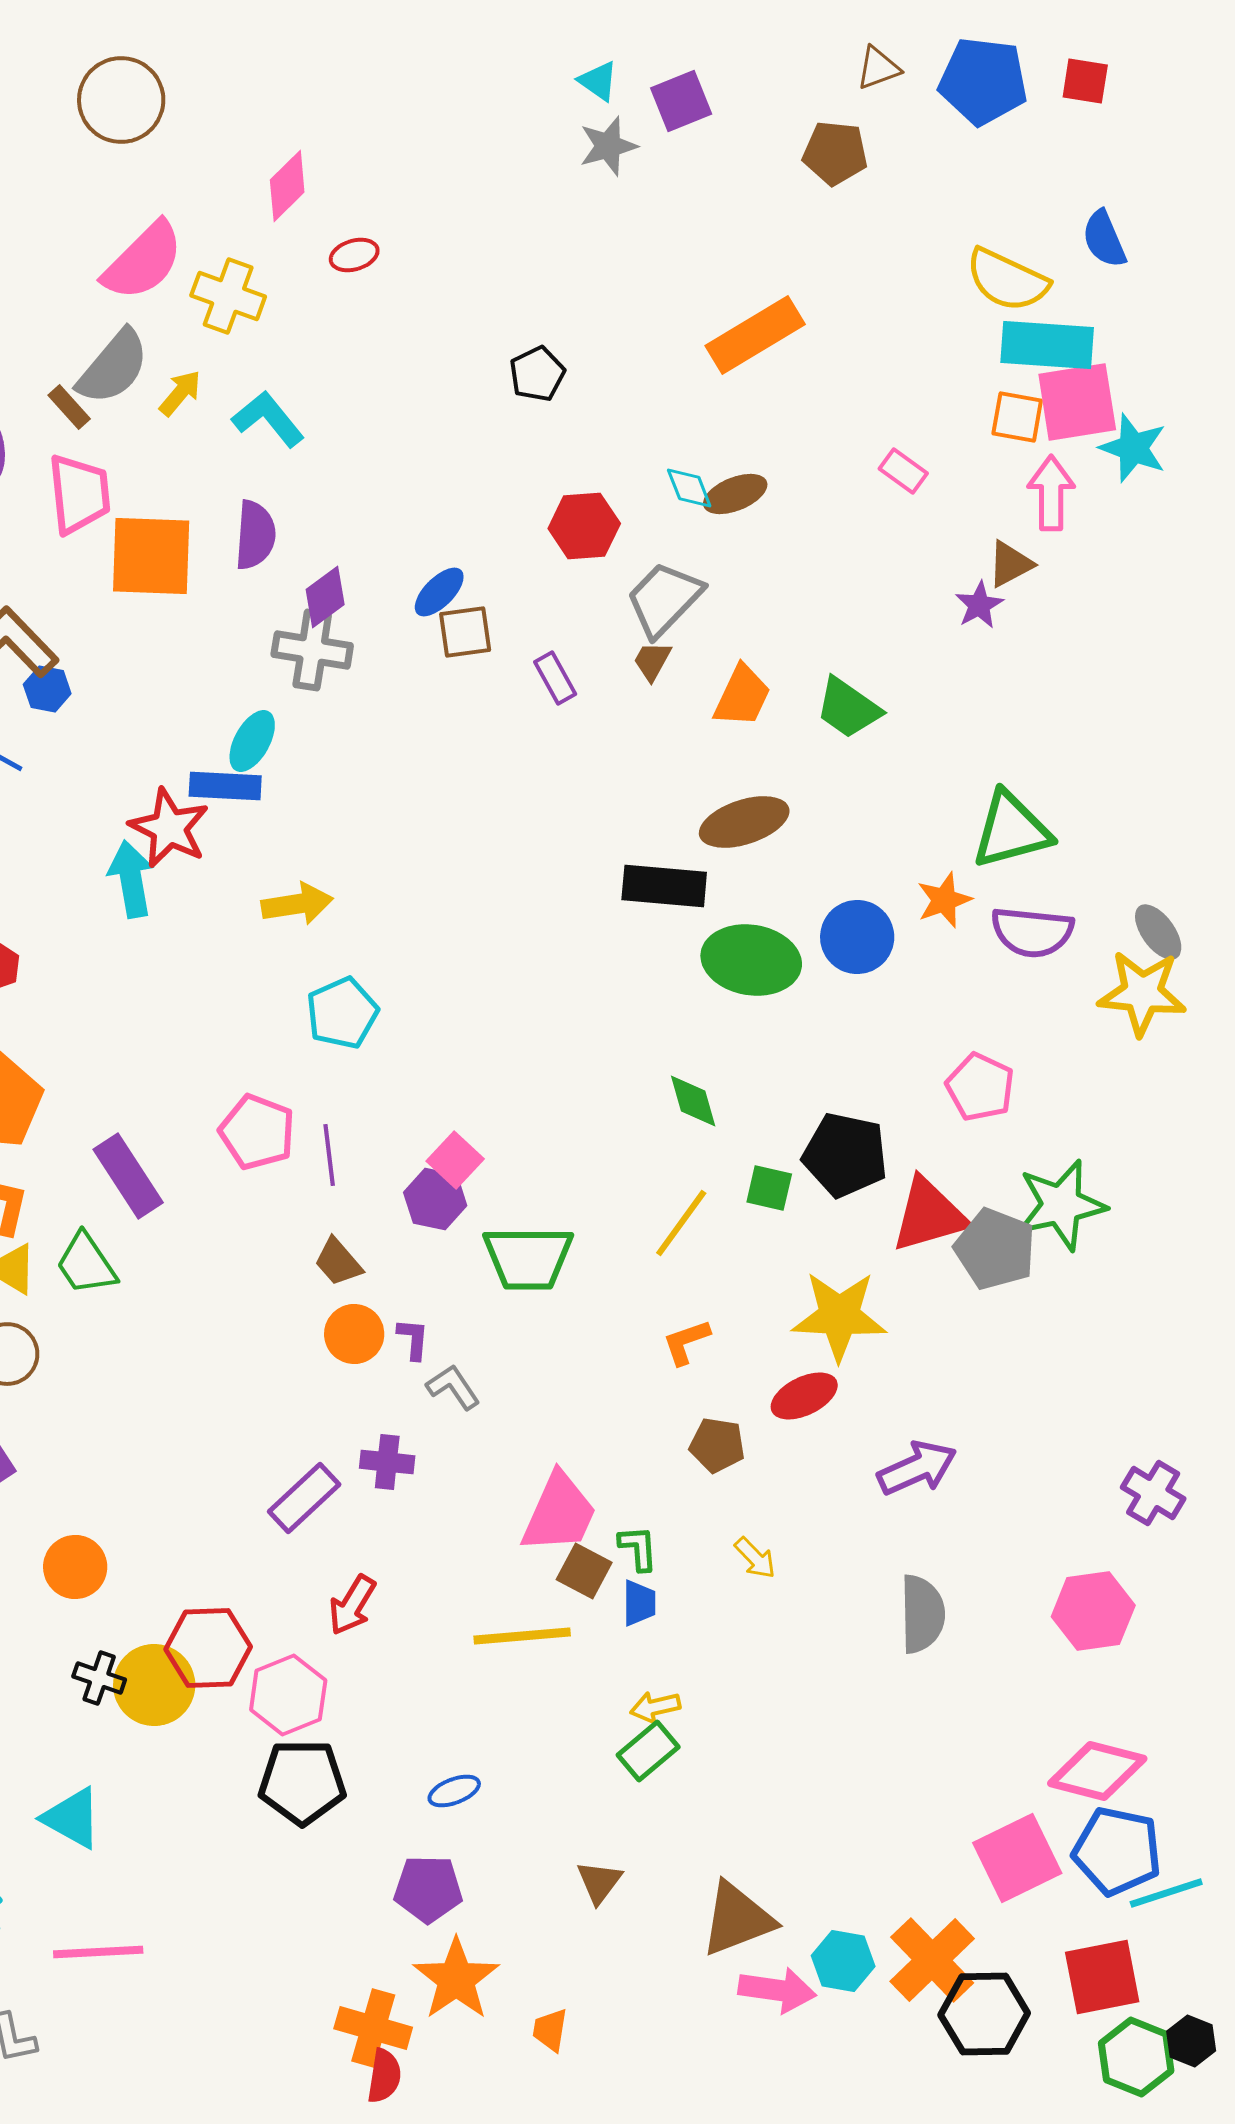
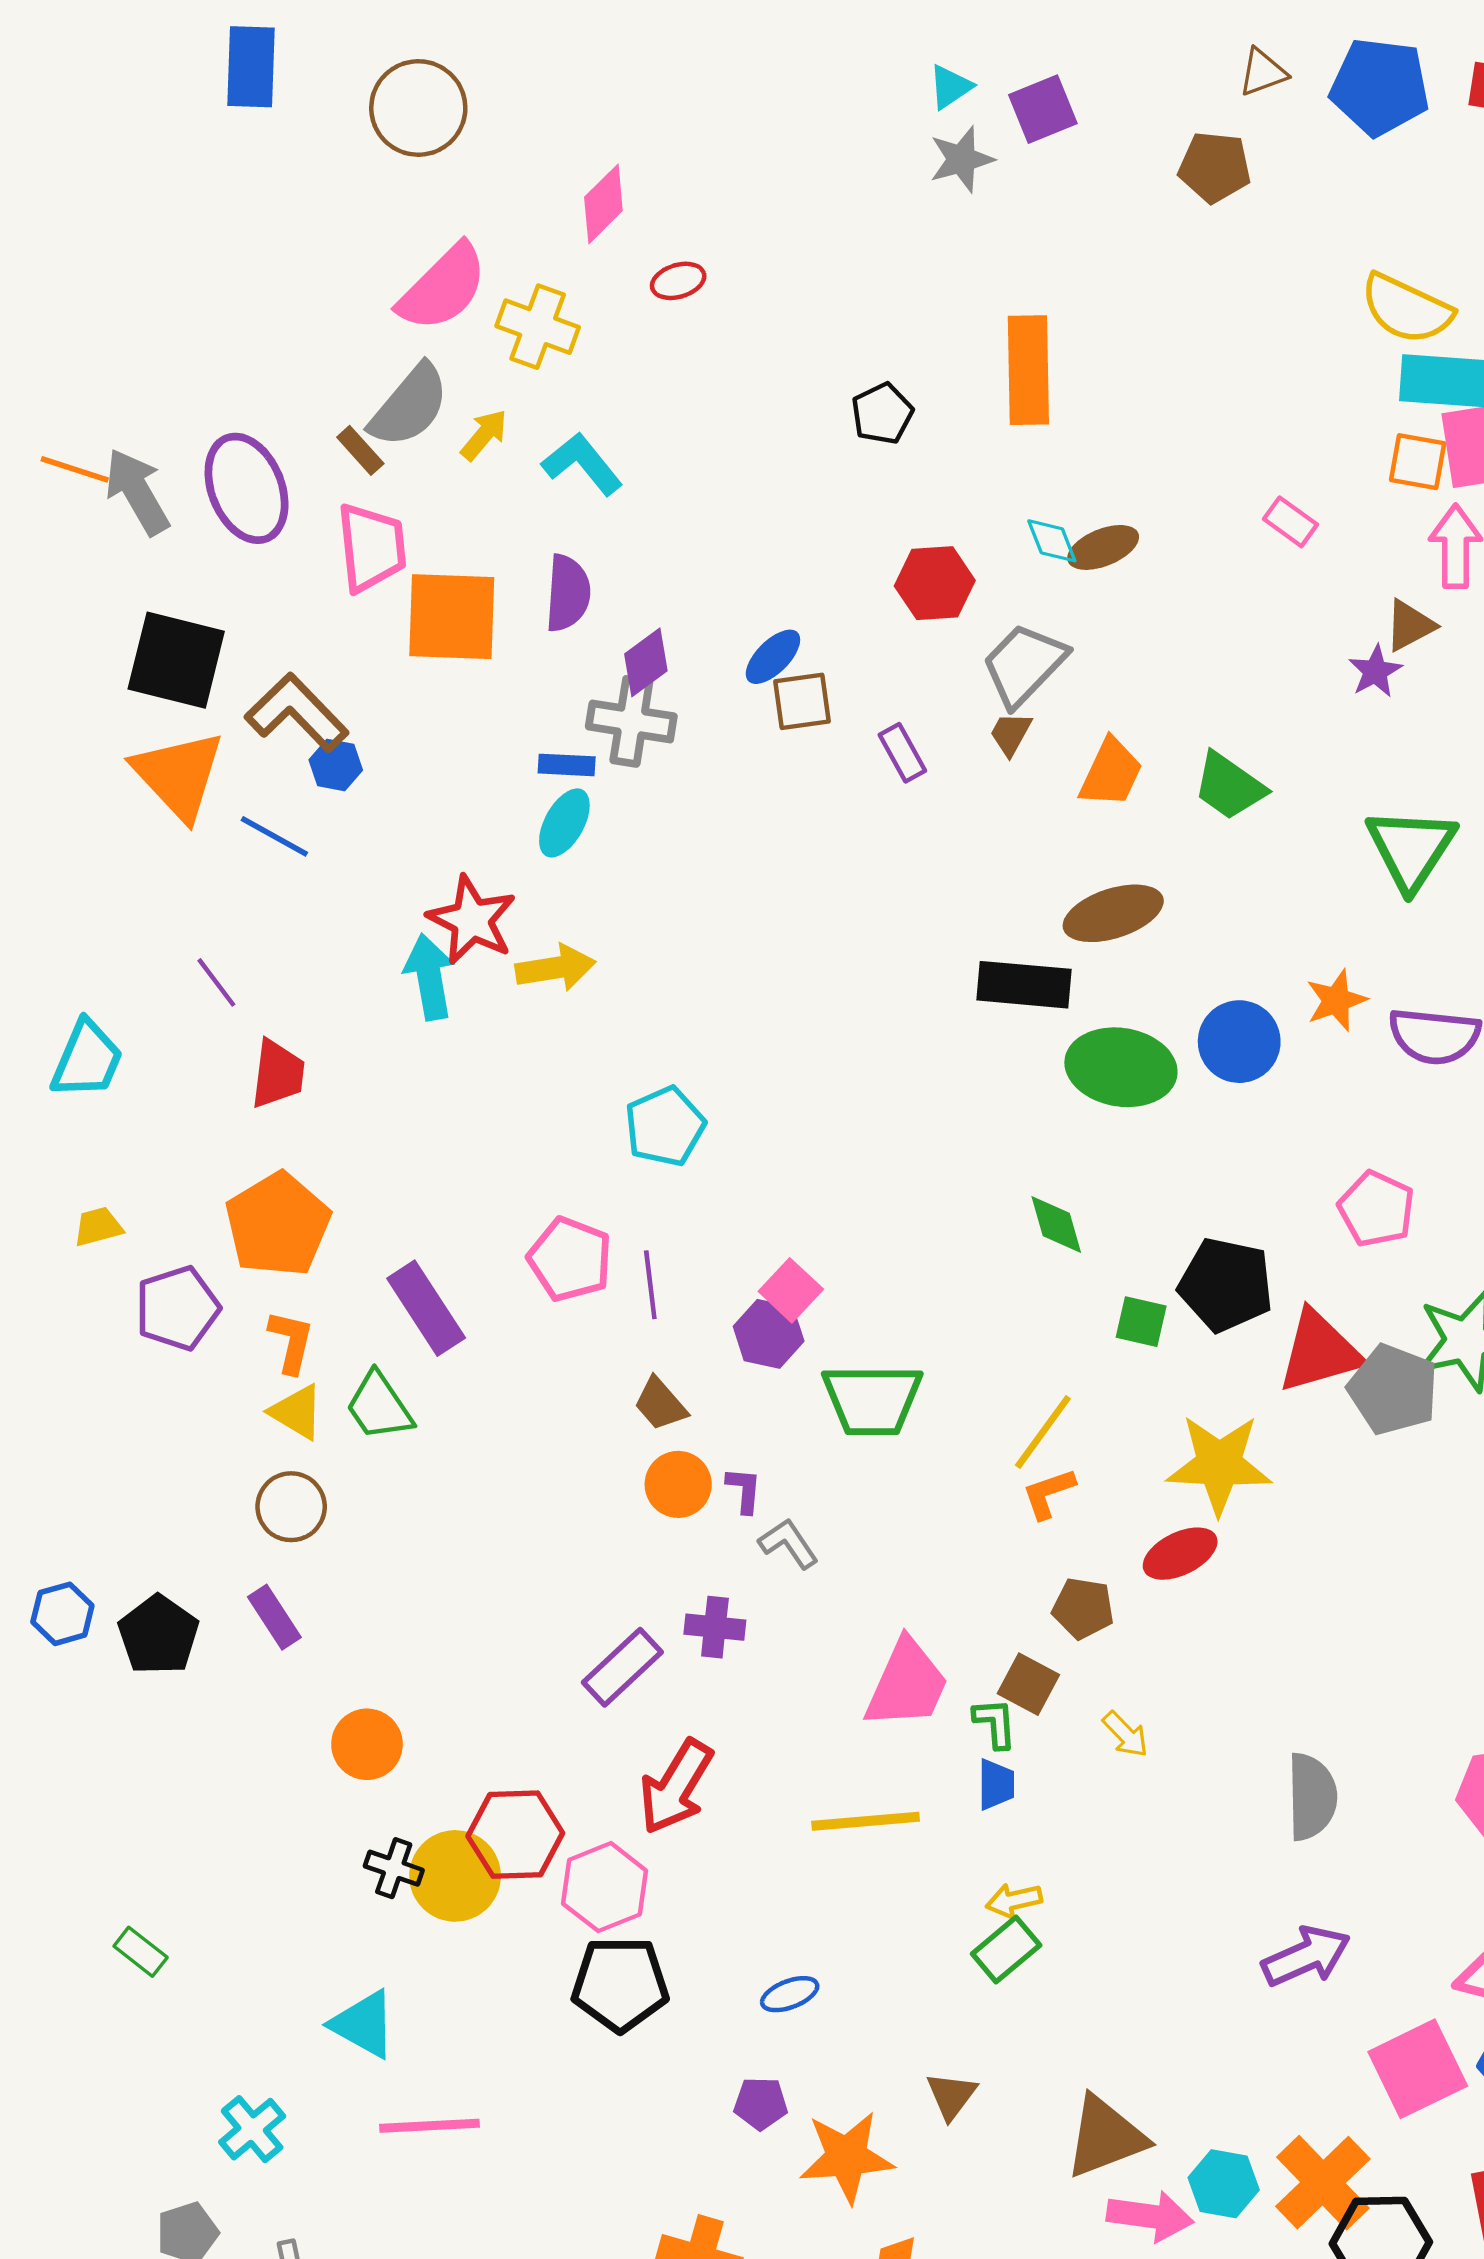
cyan triangle: (598, 81) -> (950, 87), turned 51
orange rectangle: (755, 335) -> (1028, 370), moved, turned -60
blue rectangle: (225, 786) -> (567, 765), moved, size x0.7
green triangle: (1011, 830) -> (1411, 849), moved, turned -42
yellow arrow: (297, 904) -> (555, 968), moved
yellow line: (681, 1223) -> (1043, 1432), moved
purple arrow: (917, 1468) -> (1306, 1956), moved
brown square: (584, 1571) -> (1028, 1684), moved
red arrow: (352, 1605) -> (676, 1787), size x1.4
purple pentagon: (428, 1889) -> (761, 2103), size x0.7
pink line: (98, 1952) -> (429, 2126), moved
orange star: (456, 1979) -> (847, 2157), moved, turned 30

